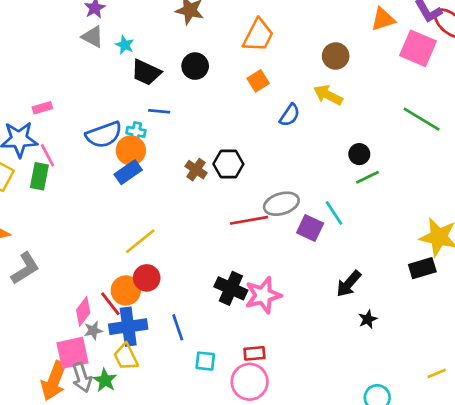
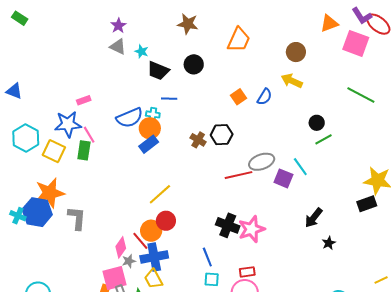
orange square: (258, 81) -> (238, 97), moved
gray L-shape: (25, 268) -> (77, 218), turned -50
blue line: (178, 327) -> (207, 257), moved

